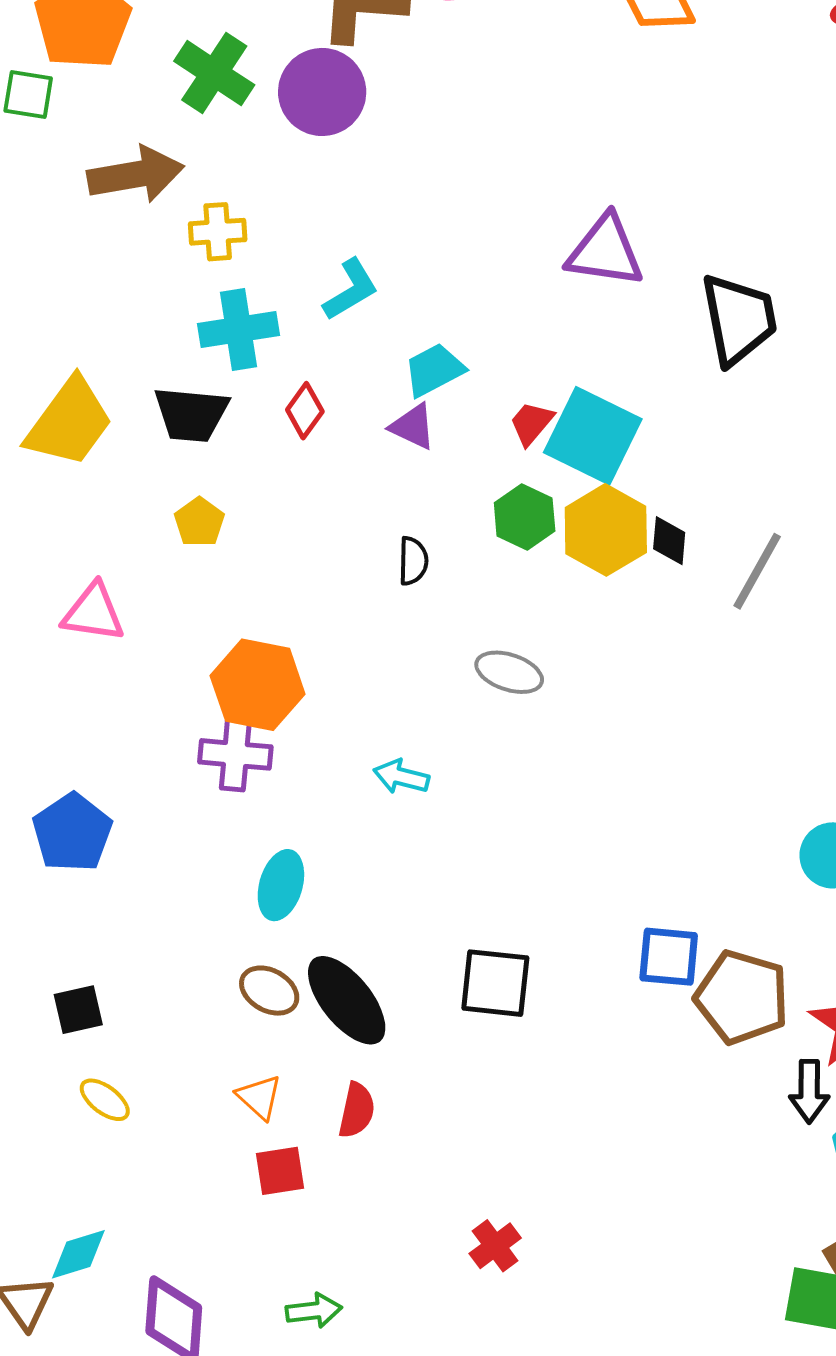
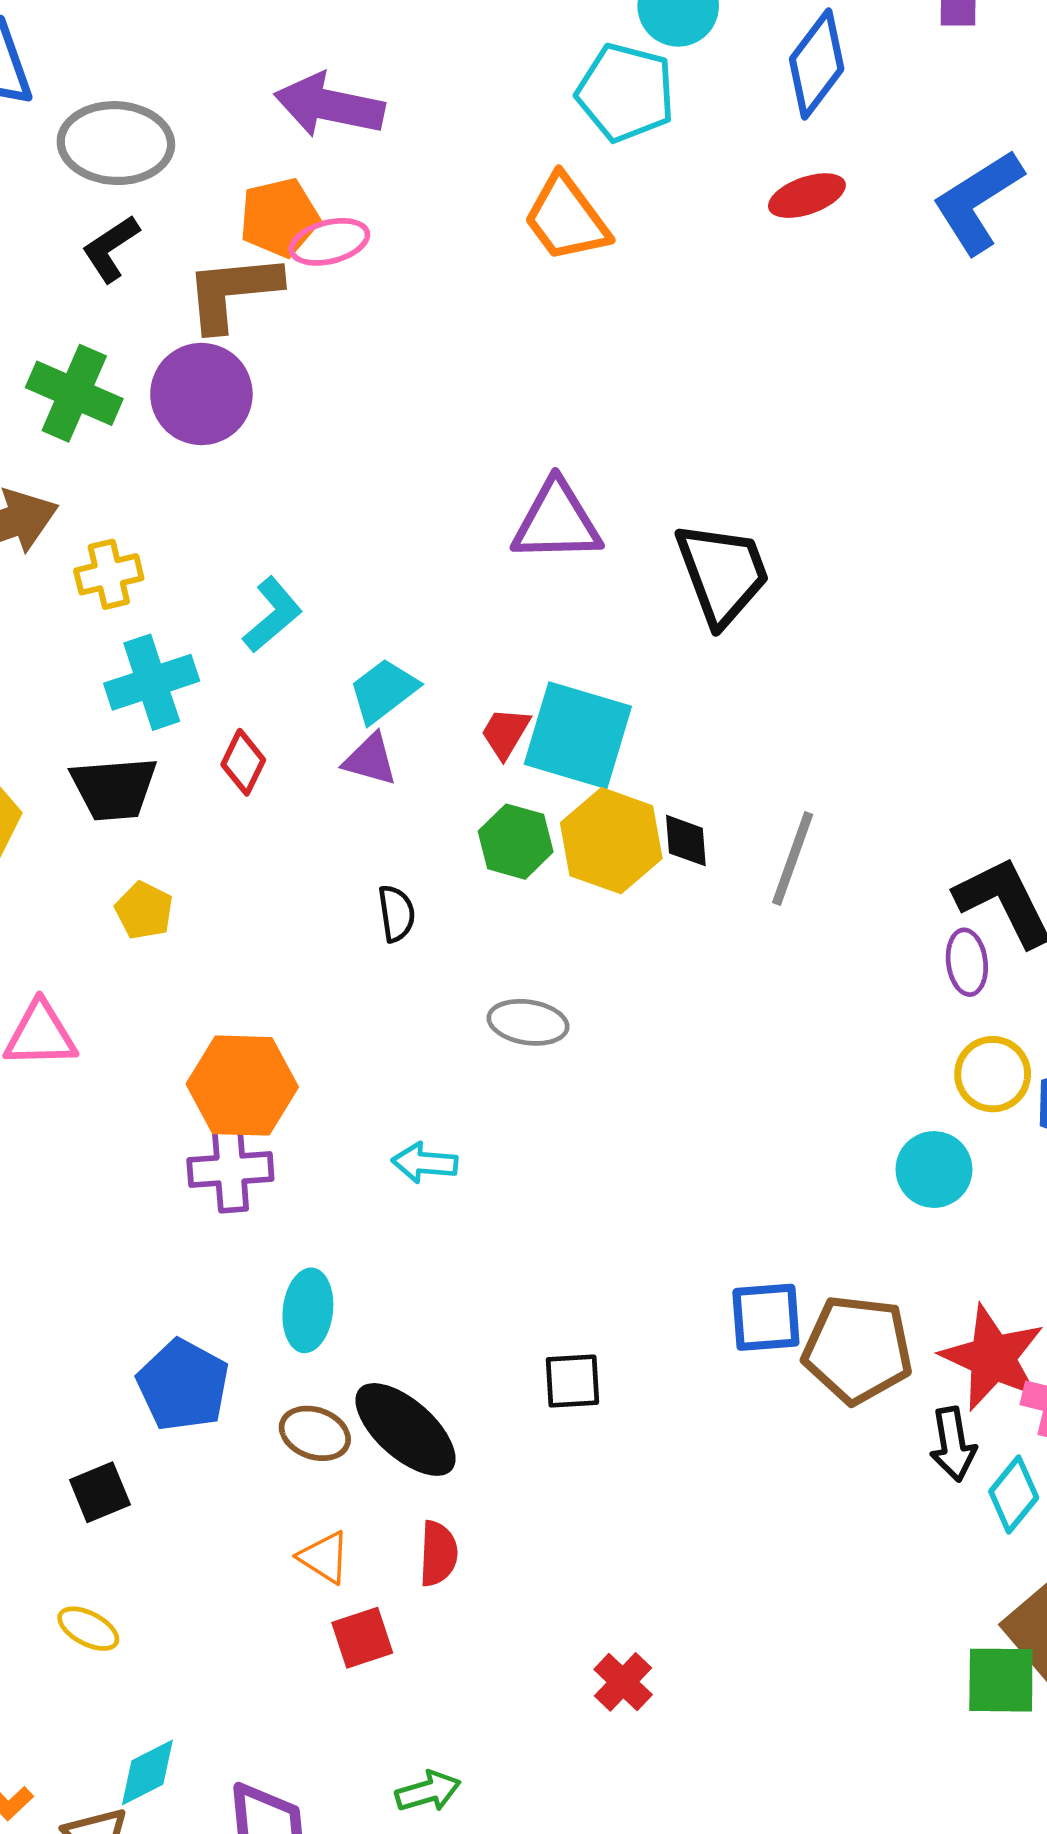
blue pentagon: (72, 833) -> (183, 1385), moved
black square: (495, 983) -> (572, 1381), size x0.7
yellow ellipse: (105, 1100) -> (88, 1629), moved

